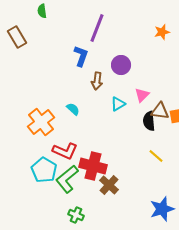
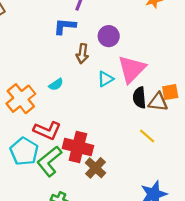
blue L-shape: (81, 56) -> (65, 26), turned -105
pink triangle: (142, 95) -> (132, 69), size x1.8
cyan semicircle: (73, 109) -> (56, 84), turned 104
brown triangle: (160, 111) -> (158, 102), moved

